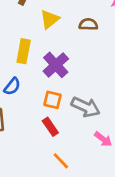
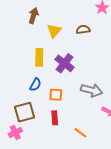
orange square: (53, 100) -> (56, 95), moved
red rectangle: (50, 127) -> (55, 118), moved, turned 40

